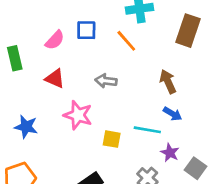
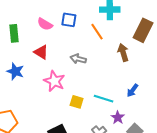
pink semicircle: (55, 40) -> (45, 24), turned 70
brown arrow: (168, 82) -> (123, 52), moved
blue arrow: (173, 114) -> (132, 90), moved, turned 88
blue star: (26, 127) -> (15, 71), moved

